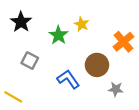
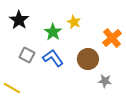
blue L-shape: (68, 79) -> (53, 58), moved

